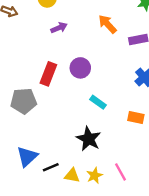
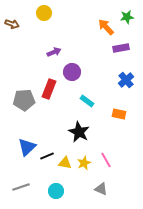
orange arrow: (107, 24) -> (106, 27), moved
purple arrow: (59, 28) -> (54, 52), moved
red rectangle: (48, 74) -> (49, 89), moved

